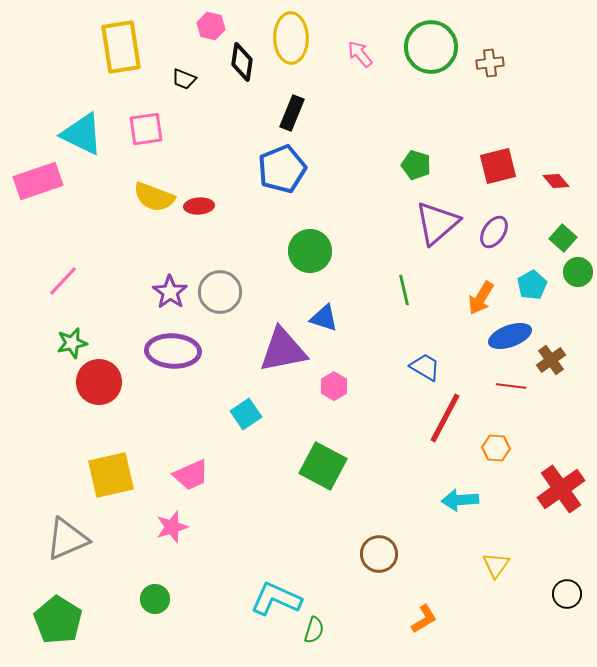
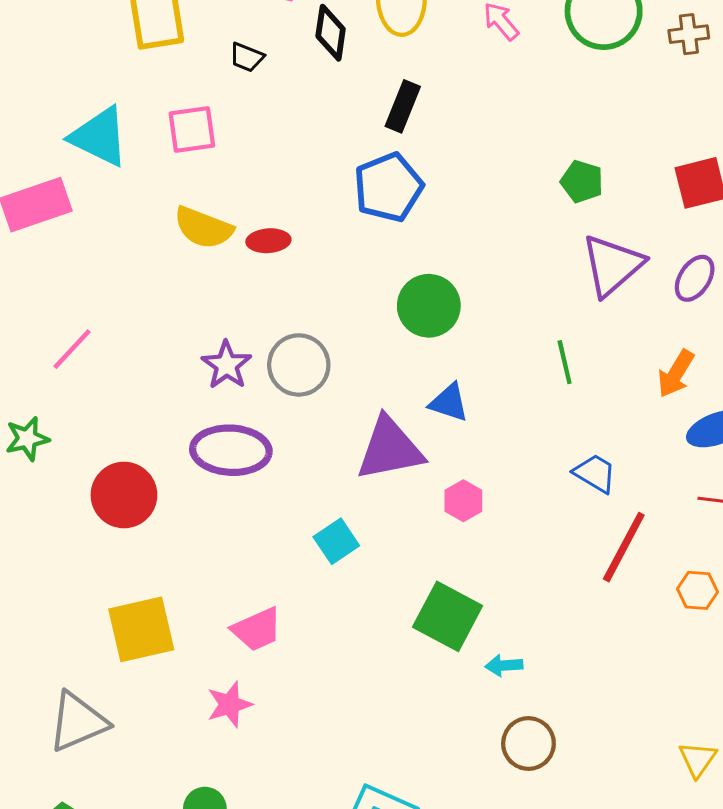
green star: (72, 343) -> (27, 439), moved
cyan arrow: (460, 500) -> (504, 665), moved, size x0.7

